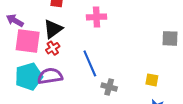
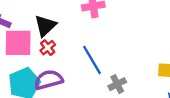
gray cross: (109, 87) -> (117, 84), turned -35

